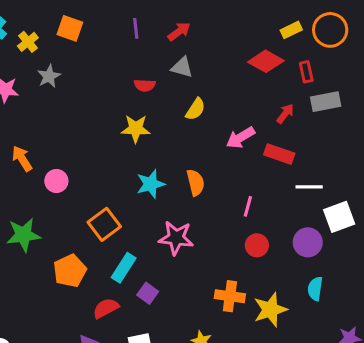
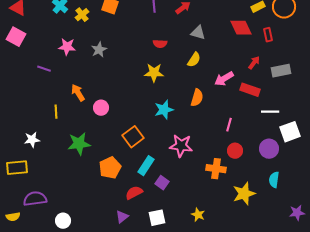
red diamond: (266, 61) -> (241, 28), turned 35
gray triangle: (182, 67) -> (198, 33), moved
gray star: (49, 76) -> (99, 50), moved
gray rectangle: (326, 102) -> (281, 71), moved
orange semicircle: (196, 182) -> (197, 98), moved, turned 30
orange cross: (230, 296) -> (216, 169), moved

